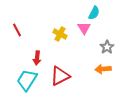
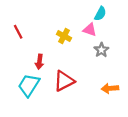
pink triangle: (84, 28) -> (90, 30), turned -40
gray star: (107, 47) -> (101, 50), moved
orange arrow: (103, 69) -> (110, 88), moved

